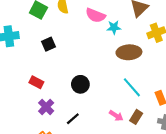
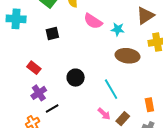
pink semicircle: (95, 15) -> (93, 21), moved
cyan line: (132, 87) -> (111, 89), moved
black line: (73, 119) -> (52, 109), moved

